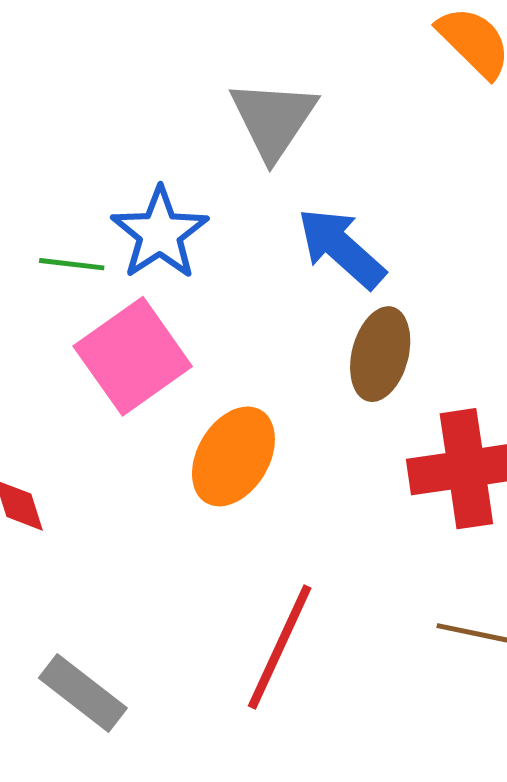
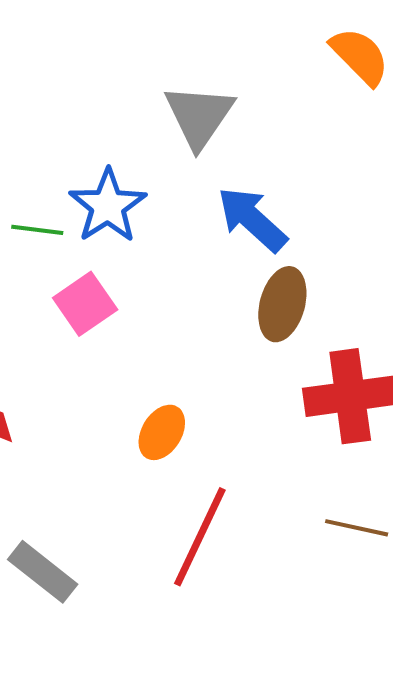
pink square: (133, 356) -> (85, 304), size x0.7
orange ellipse: (233, 456) -> (162, 432), moved, size x0.7

